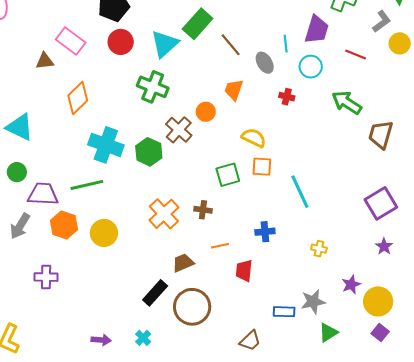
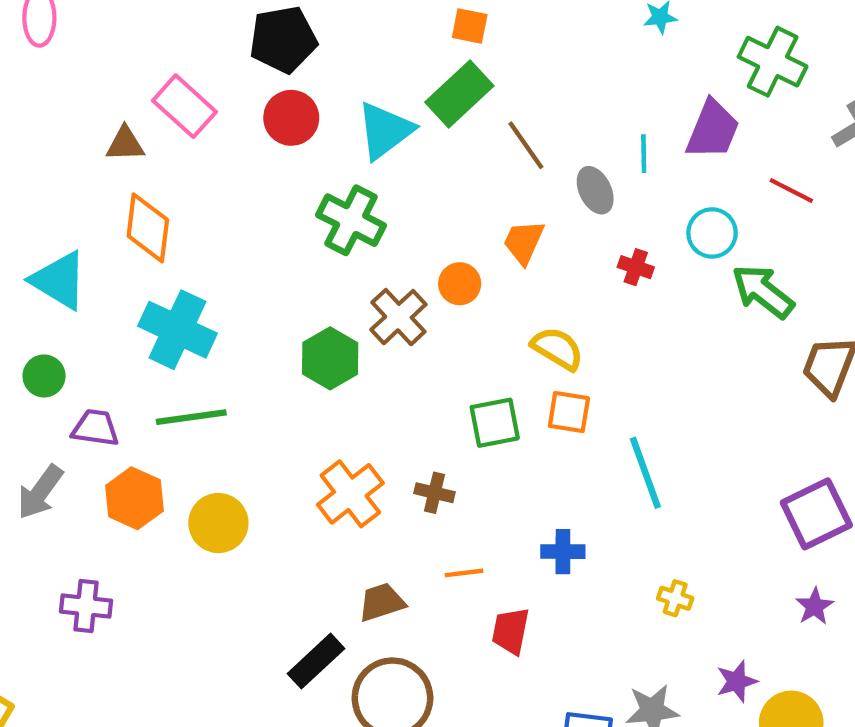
cyan circle: (311, 67) -> (712, 233), moved
orange diamond: (78, 98) -> (148, 228), moved, turned -44
cyan cross: (106, 145) -> (177, 330), moved
purple trapezoid: (43, 194) -> (95, 428), size x0.7

